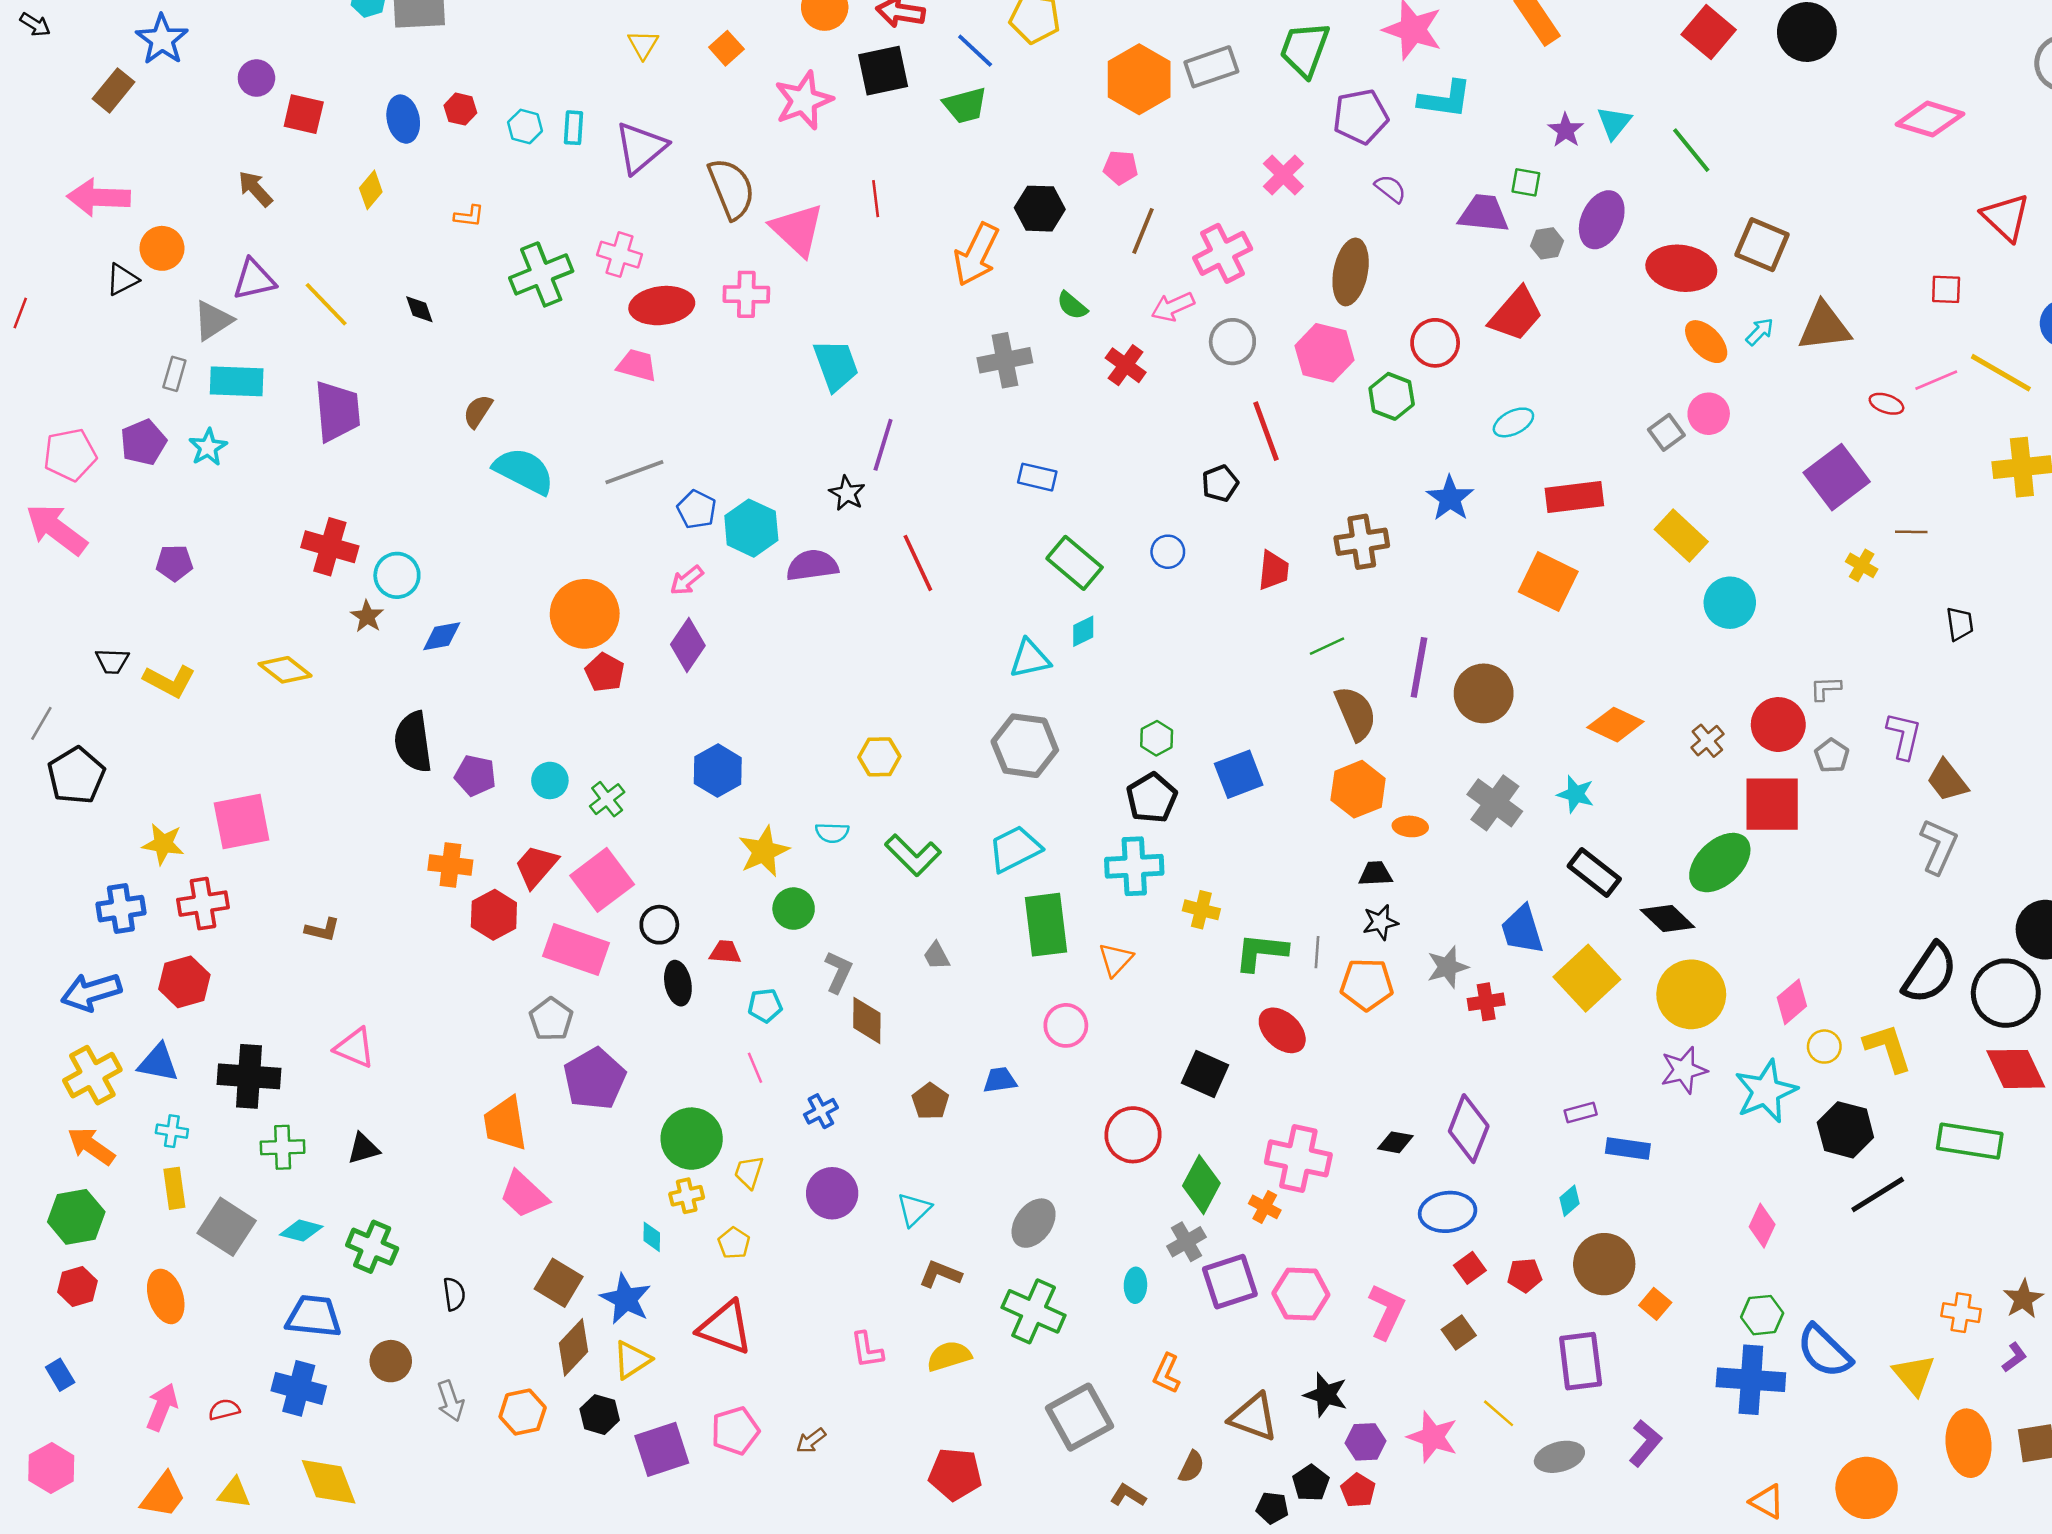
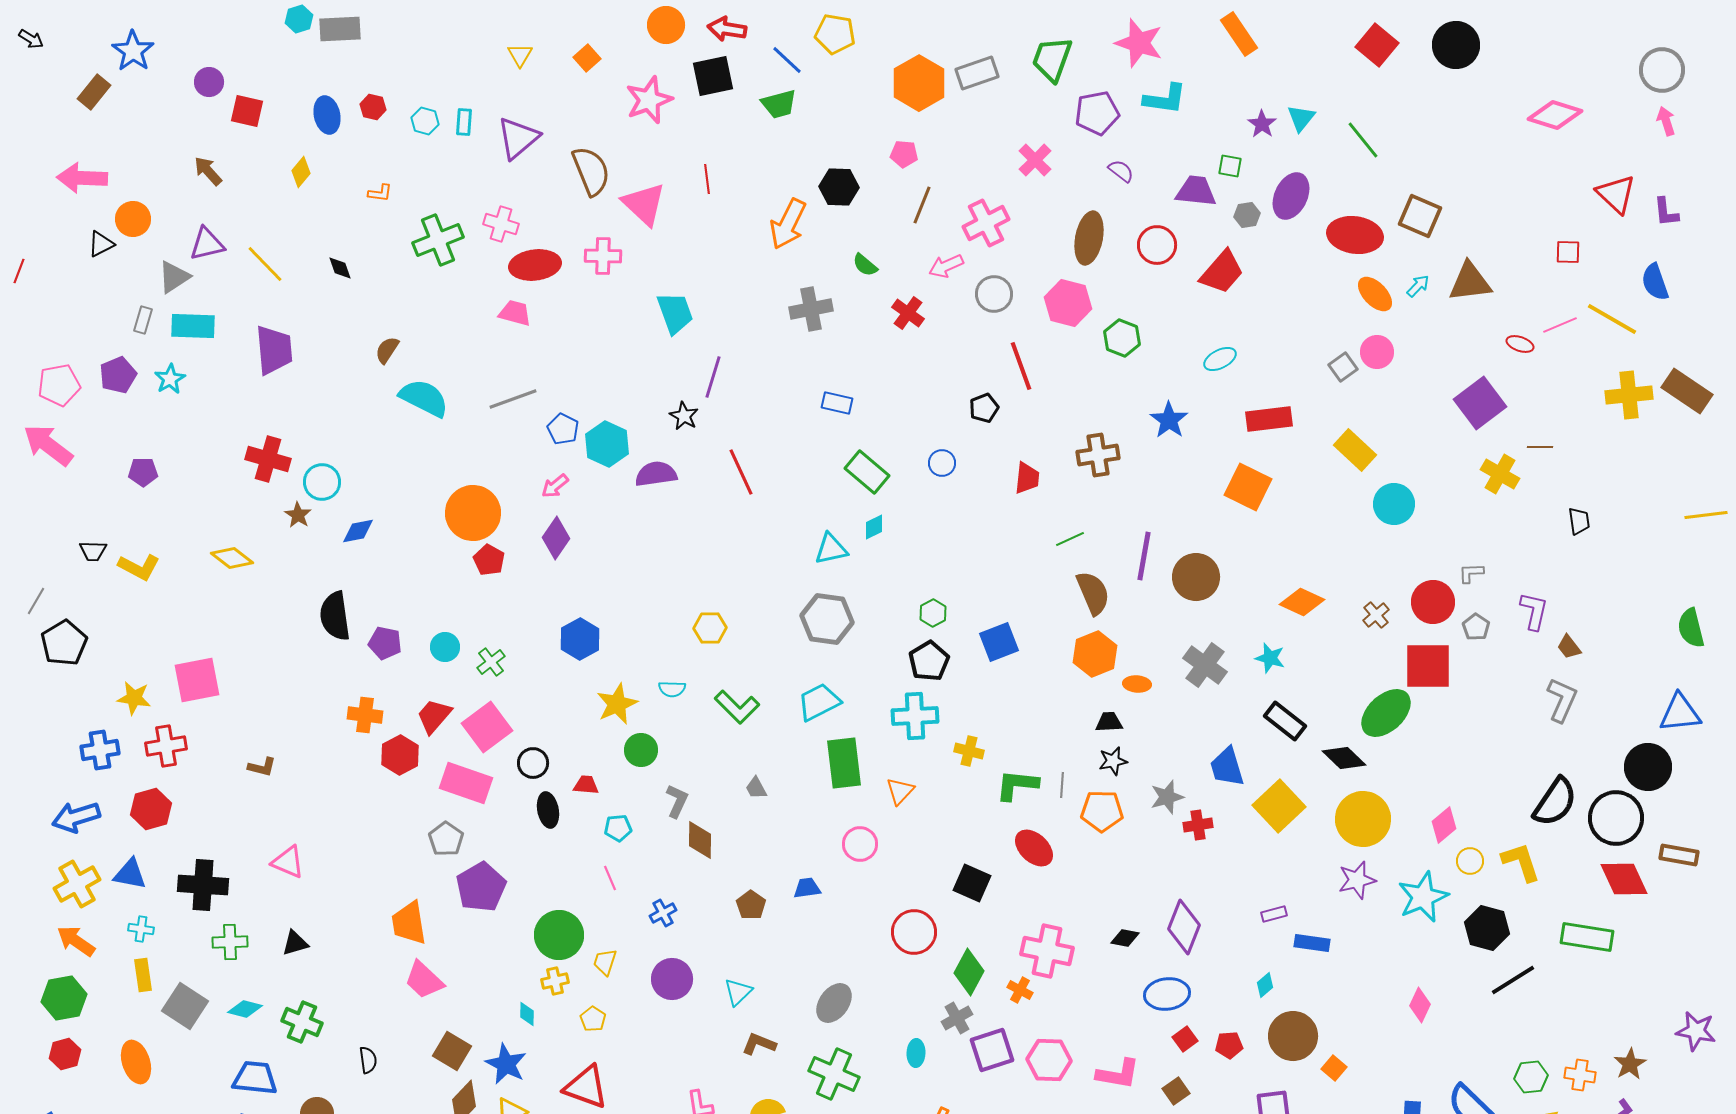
red circle: (1435, 343) -> (1157, 245), moved
yellow cross: (1862, 565) -> (1500, 474), size x1.5
brown trapezoid: (1947, 780) -> (1569, 647), size x0.7
pink L-shape: (1387, 1311) -> (1118, 1074), turned 75
green hexagon: (1762, 1315) -> (1531, 1077), moved

